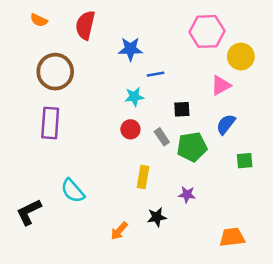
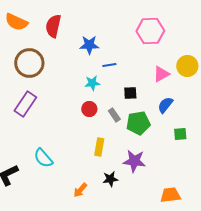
orange semicircle: (39, 20) -> (16, 22), size x1.6
yellow circle: (241, 57) -> (187, 66), moved
purple rectangle: (50, 123) -> (25, 104), turned 30
purple star: (187, 195) -> (134, 161), size x1.6

